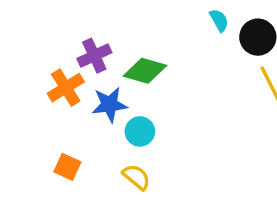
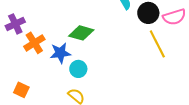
purple cross: (94, 56) -> (15, 24), moved
orange square: (67, 167) -> (21, 90), moved

